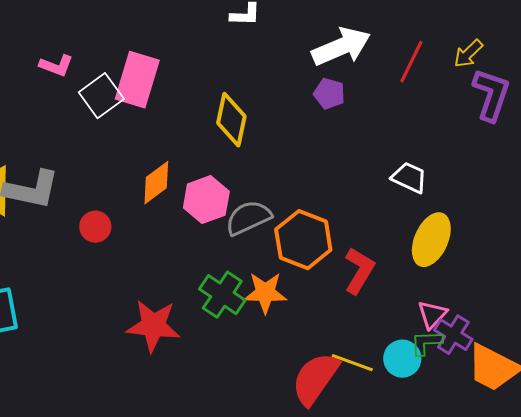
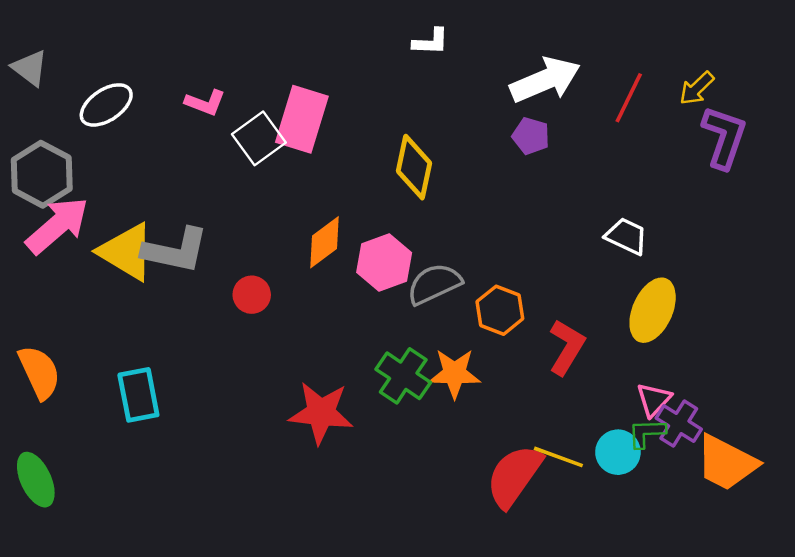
orange hexagon: (303, 240) -> (500, 310), size x0.7

